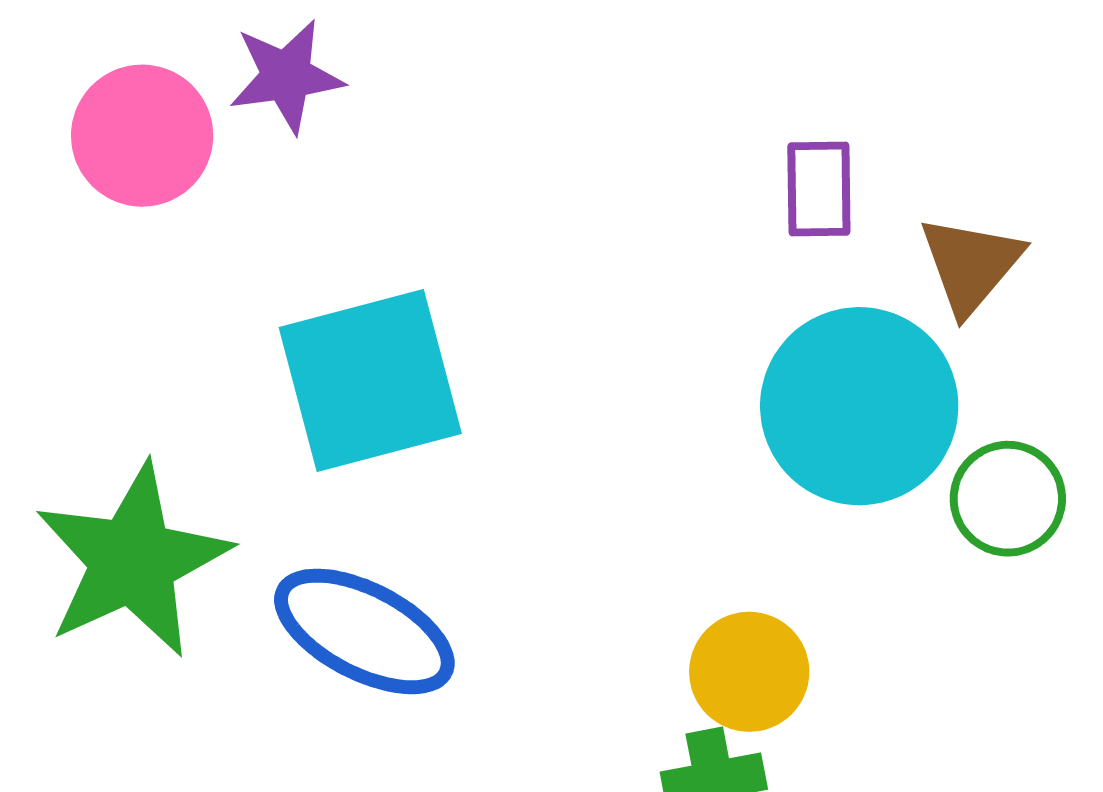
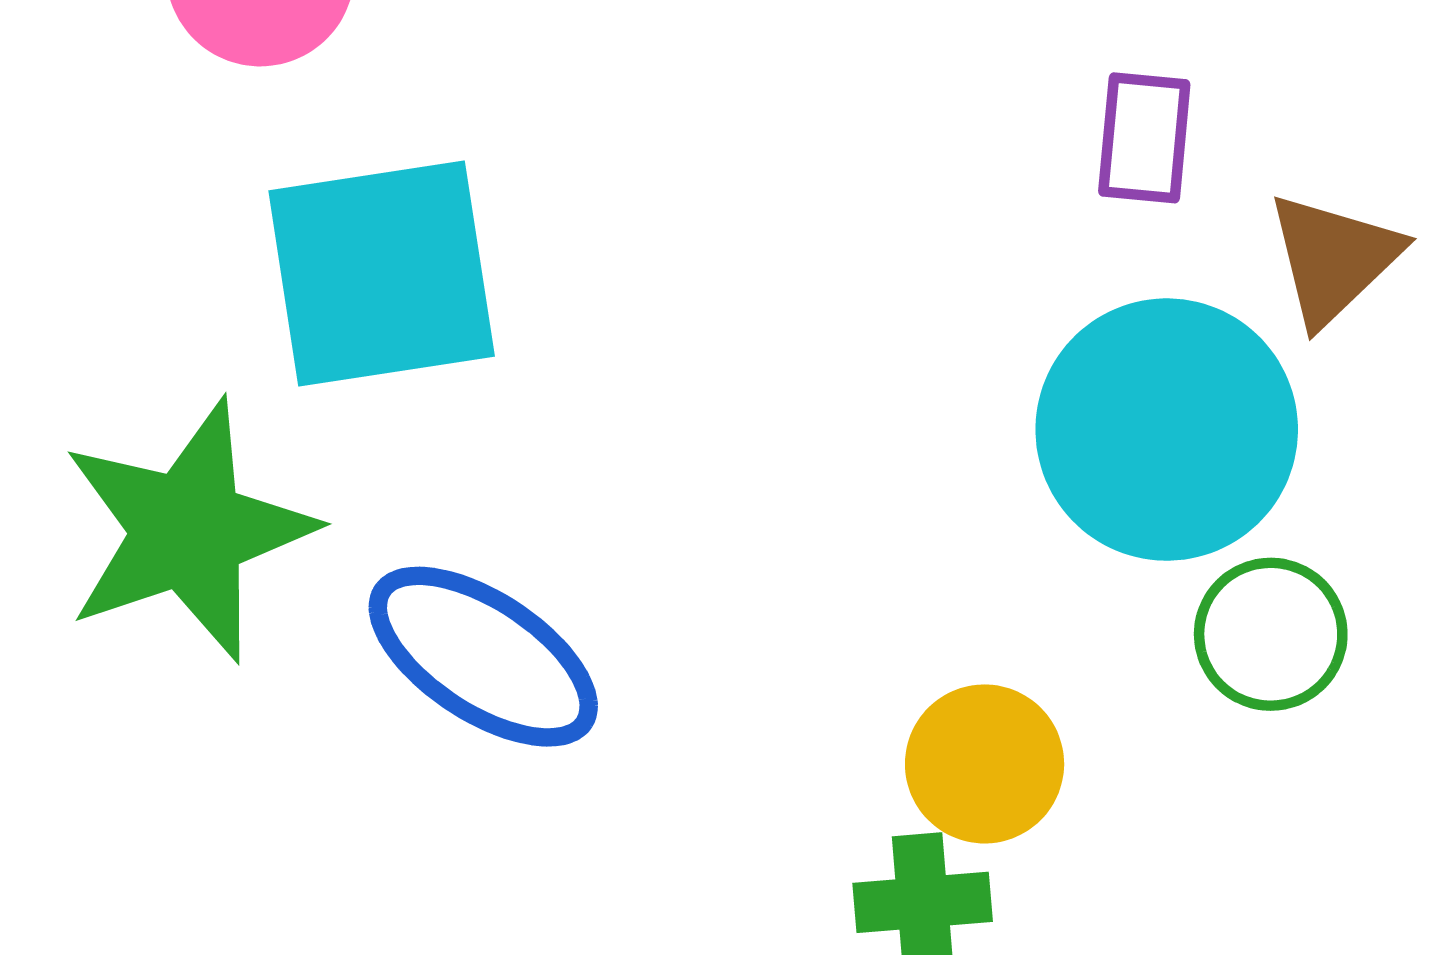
cyan square: (370, 380) -> (382, 274), moved
green circle: (1008, 499) -> (1271, 634), moved

